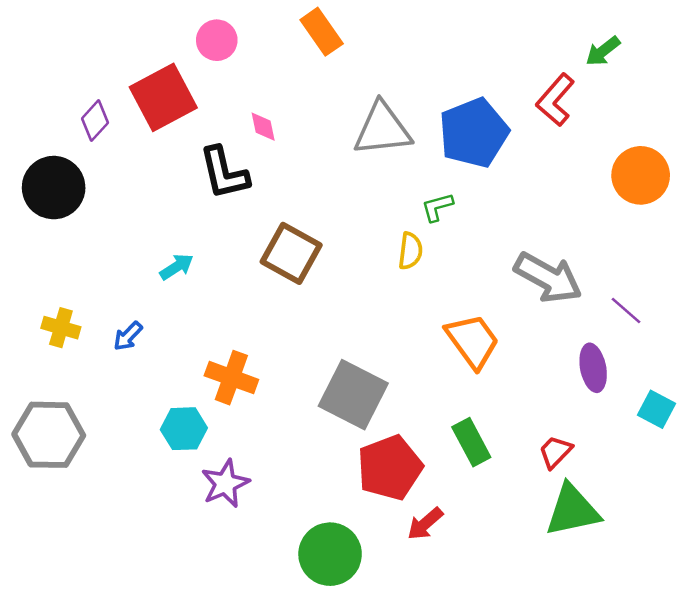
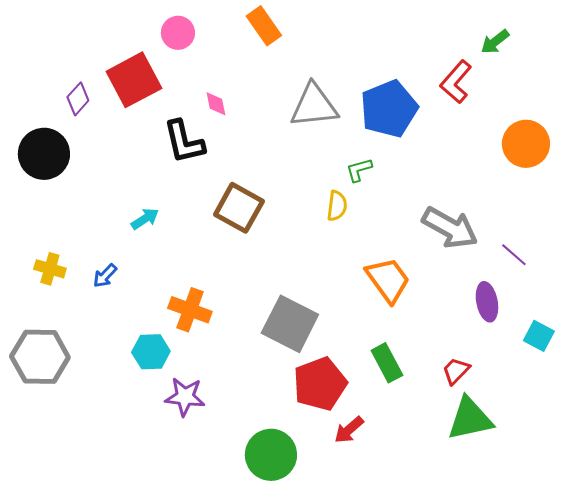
purple star: (225, 484) -> (185, 397), turned 30

